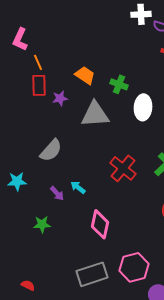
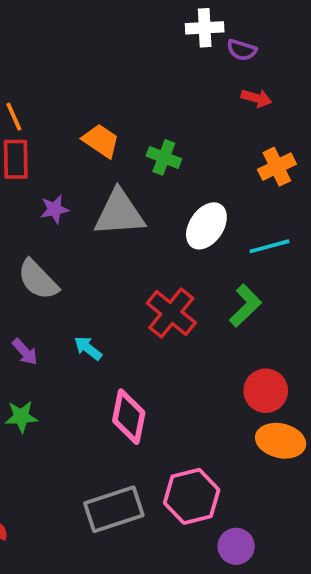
purple star: (60, 98) -> (55, 209), moved
white ellipse: (143, 107) -> (206, 226), moved, turned 30
gray semicircle: (51, 150) -> (38, 280), turned 95
purple arrow: (57, 193) -> (25, 352), moved

